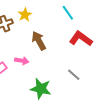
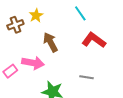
pink arrow: (22, 61) -> (33, 63), size x1.5
gray line: (74, 75) -> (87, 77), turned -32

